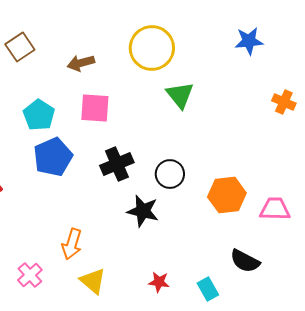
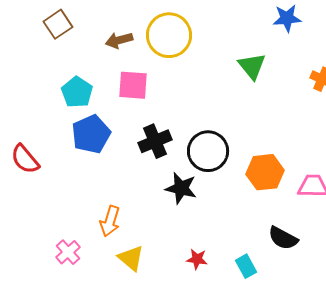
yellow circle: (152, 48) -> (169, 35), moved
green triangle: (180, 95) -> (252, 66), moved
black circle: (170, 174) -> (208, 151), size x1.4

